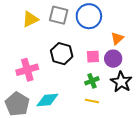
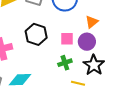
yellow line: (92, 101) -> (78, 83), moved

